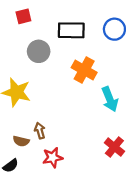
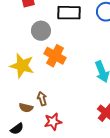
orange cross: (84, 70) -> (55, 56), moved

